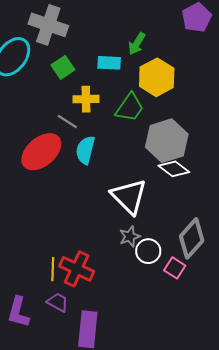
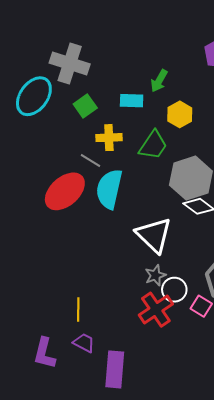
yellow hexagon: (157, 77) -> (180, 114), size x0.7
cyan semicircle: (85, 150) -> (109, 189), size x1.4
red cross: (77, 269) -> (156, 310), moved, turned 32

